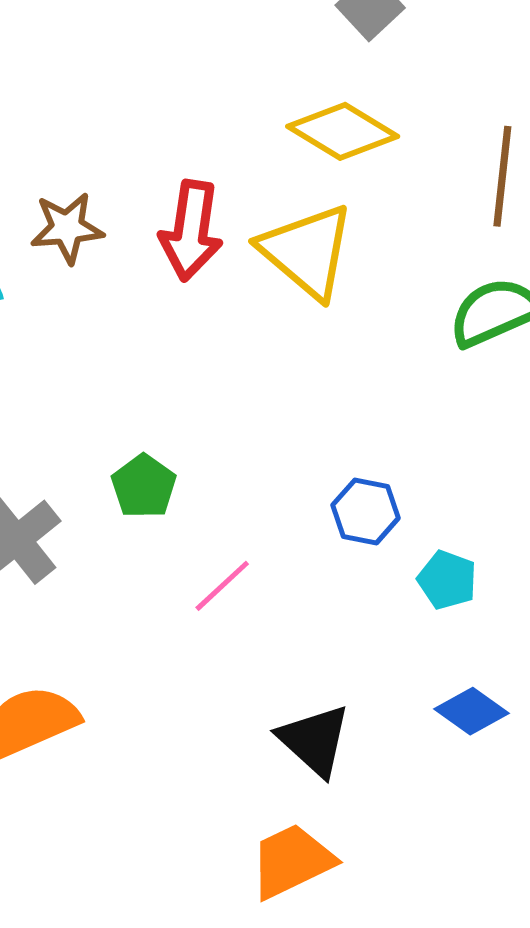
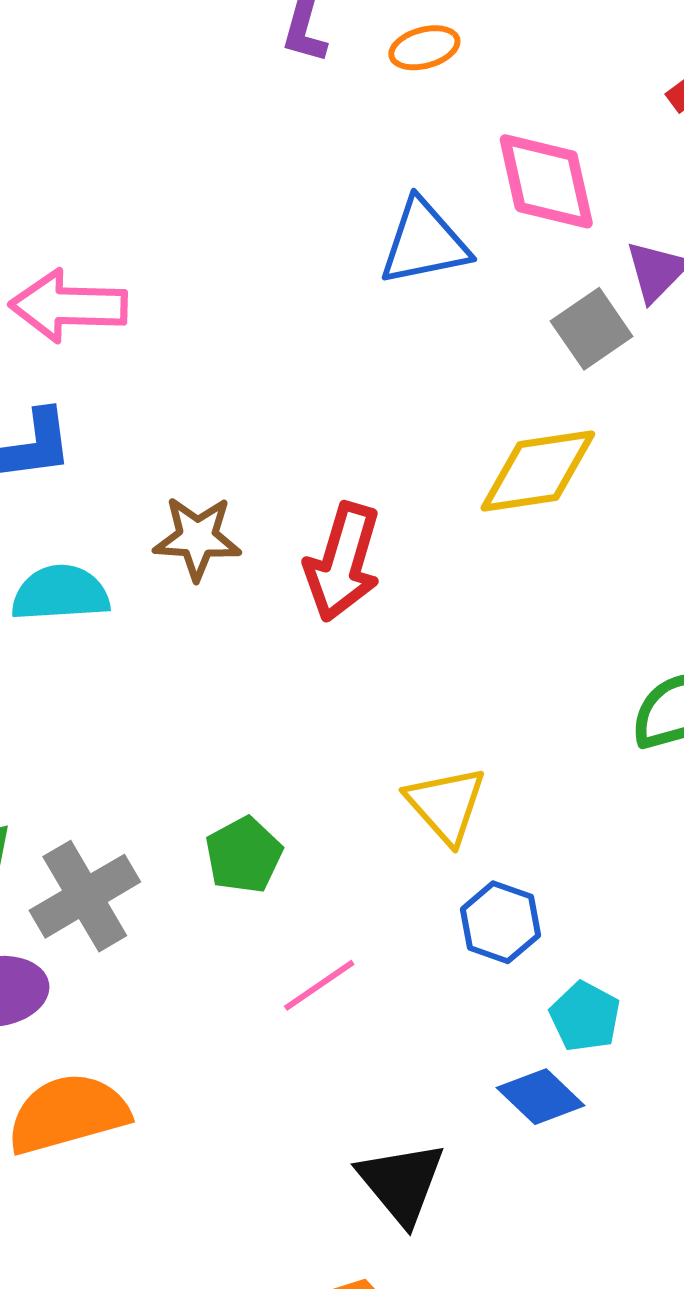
yellow diamond: (343, 131) -> (538, 471), turned -48
yellow triangle: (307, 251) -> (446, 805), moved, size x0.7
blue diamond: (472, 711) -> (541, 1097), moved

